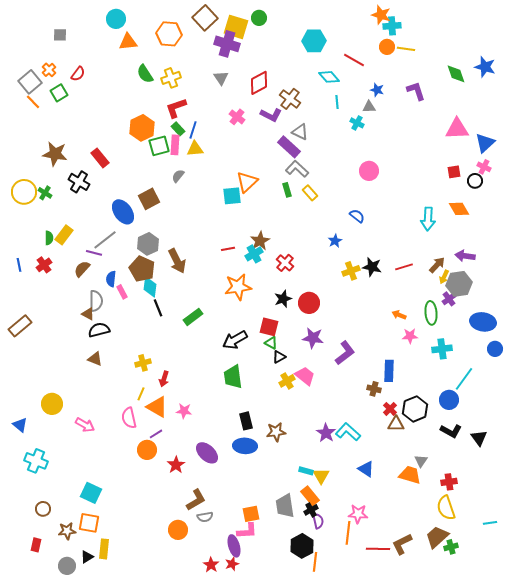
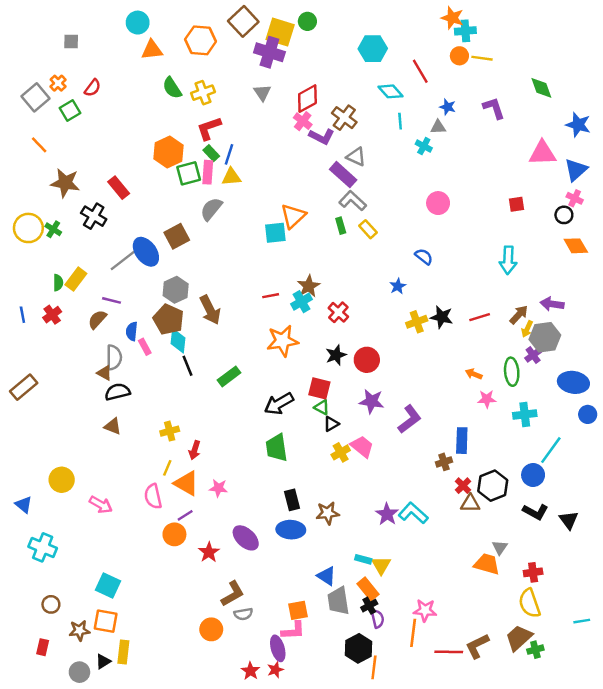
red line: (354, 60) -> (420, 71), turned 30
blue star: (485, 67) -> (578, 125), moved
orange line: (33, 102) -> (39, 145), moved
pink cross: (237, 117) -> (303, 121), moved
red square: (454, 172) -> (516, 204), moved
gray semicircle: (178, 176) -> (211, 209), size x1.5
orange diamond: (459, 209) -> (576, 246), moved
gray line: (105, 240) -> (123, 260), moved
brown cross: (374, 389) -> (444, 462), turned -32
blue triangle: (366, 469) -> (326, 576), moved

